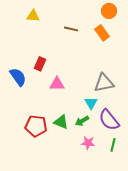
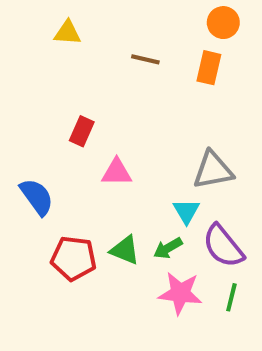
orange rectangle: (102, 33) -> (209, 68), turned 49
blue semicircle: (18, 77) -> (37, 197), moved
pink star: (88, 143) -> (180, 293), size x1.5

